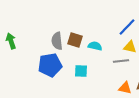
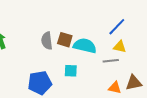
cyan semicircle: (95, 46) -> (85, 46), size x1.6
blue pentagon: (50, 65) -> (40, 83), moved

